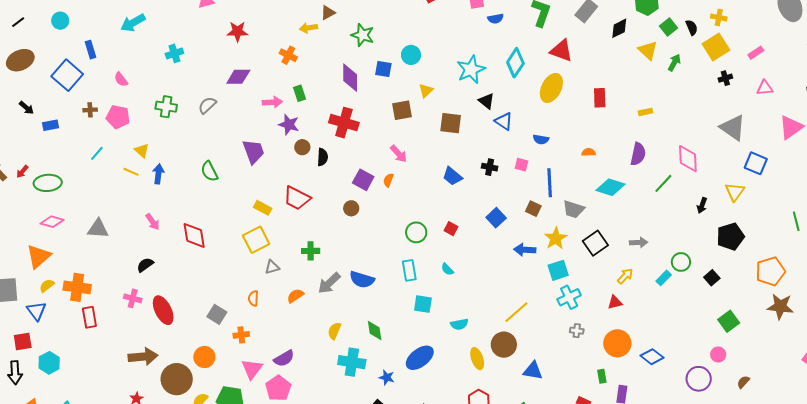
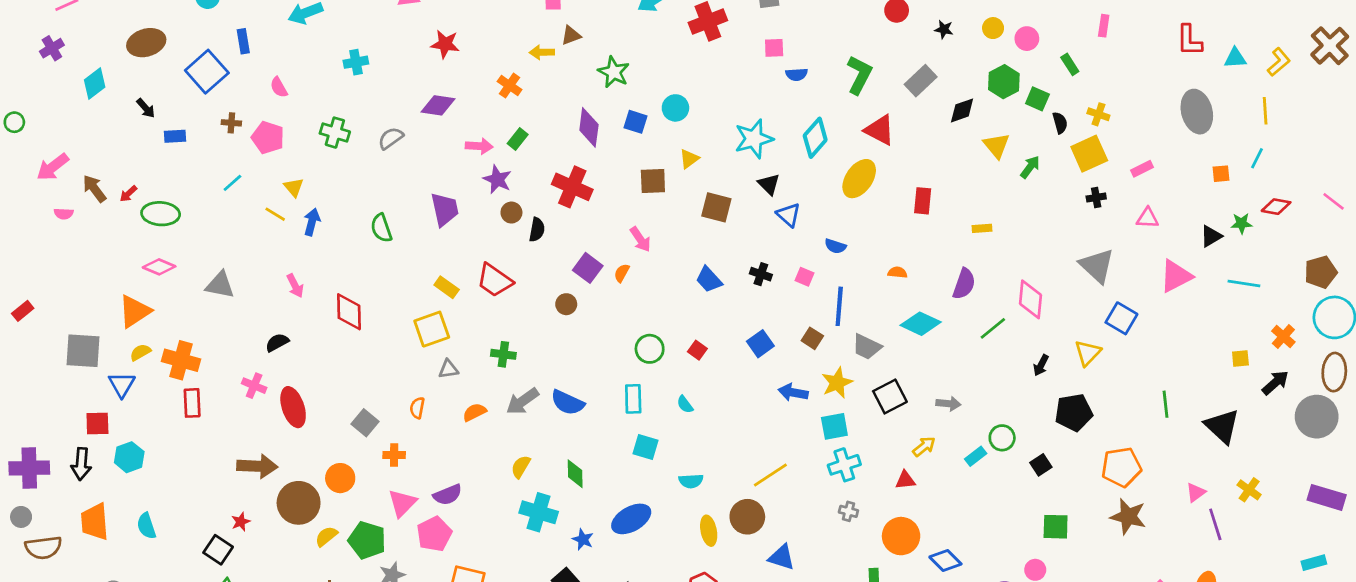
green square: (668, 27) -> (1037, 99), moved, turned -36
green rectangle: (299, 93) -> (518, 139), turned 49
green square: (729, 321) -> (1056, 527), turned 30

